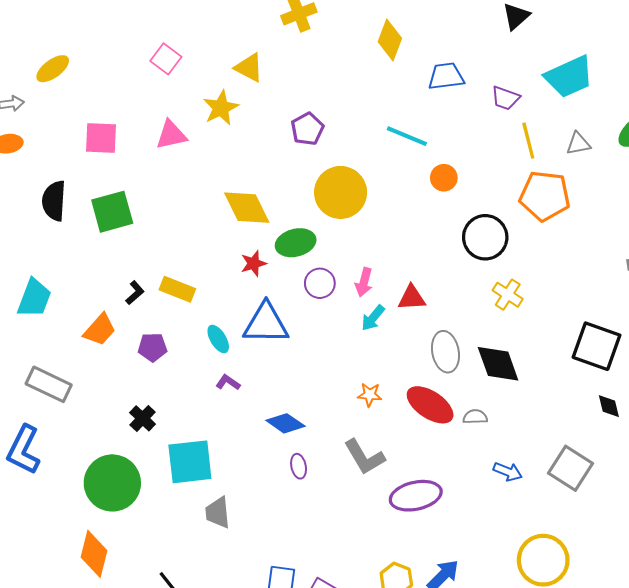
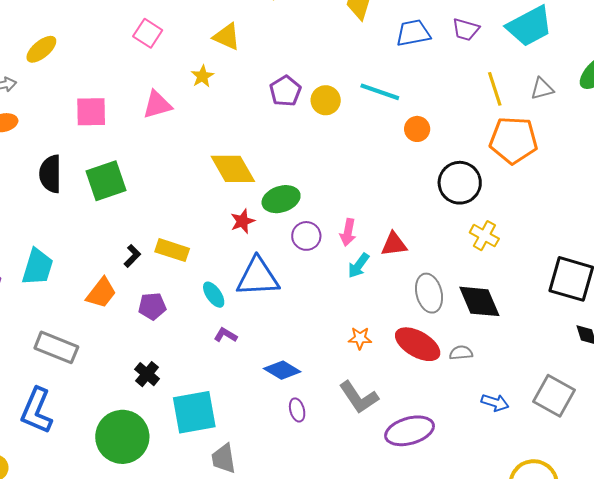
purple trapezoid: (506, 98) -> (466, 30), moved
yellow star: (221, 108) -> (202, 76), size x0.7
yellow circle: (341, 192) -> (326, 100), moved, size x0.6

